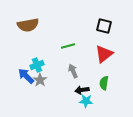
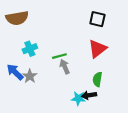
green line: (68, 46) -> (59, 56), moved
cyan cross: (37, 65) -> (30, 49), moved
black arrow: (82, 90) -> (89, 95), moved

